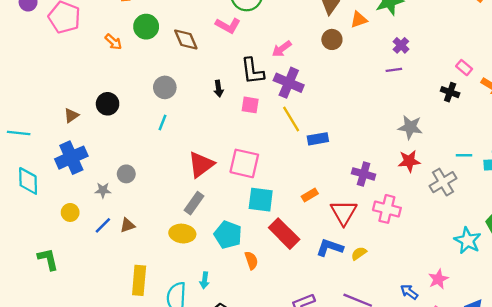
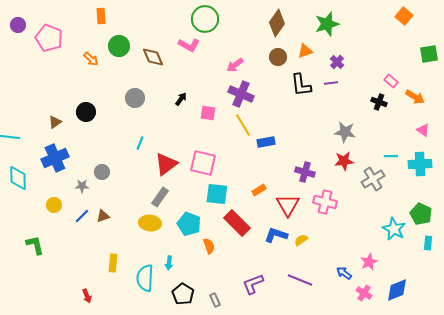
orange triangle: (359, 20) -> (305, 51), moved
black L-shape: (252, 71) -> (301, 85), moved
black arrow: (219, 89) -> (181, 99), turned -136
cyan line: (162, 122) -> (140, 143), moved
yellow rectangle: (139, 280) -> (113, 263), size x0.7

